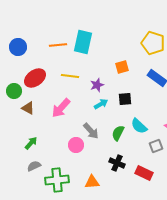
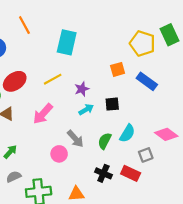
orange line: (58, 45) -> (24, 25), moved, turned 66
orange square: (122, 67) -> (118, 69), moved
yellow line: (70, 76) -> (53, 79), turned -36
cyan semicircle: (139, 126) -> (127, 133), turned -102
red rectangle: (144, 173) -> (131, 173), moved

